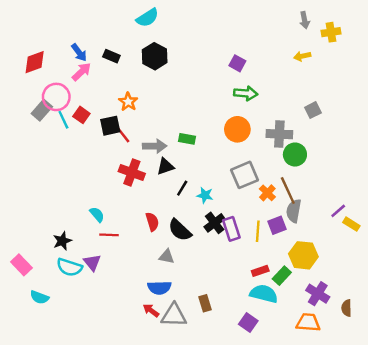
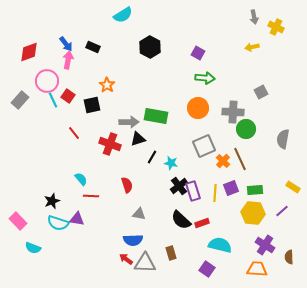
yellow cross: (331, 32) -> (276, 27), turned 35
black hexagon: (155, 56) -> (150, 47), moved
pink arrow: (81, 72) -> (68, 60), turned -36
gray rectangle: (42, 110) -> (20, 100), moved
red line: (123, 135) -> (74, 133), moved
green rectangle: (187, 139) -> (156, 116), size x1.6
gray semicircle: (294, 211) -> (283, 139), moved
purple line: (338, 211) -> (282, 211), moved
black semicircle: (180, 230) -> (181, 220), moved
purple triangle: (92, 262) -> (77, 219), turned -42
red rectangle: (260, 271) -> (202, 223), moved
green rectangle: (282, 276) -> (255, 190), moved, turned 42

